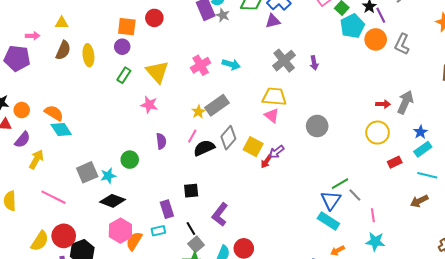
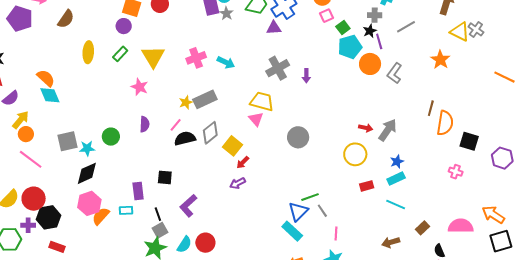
yellow ellipse: (88, 55) -> (88, 52), moved
orange circle: (22, 110) -> (26, 134), moved
purple arrow: (276, 152) -> (238, 183), moved
black diamond: (112, 201) -> (87, 173), turned -55
brown arrow: (419, 201) -> (391, 242), moved

